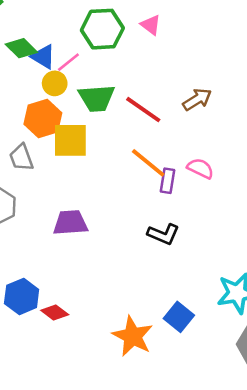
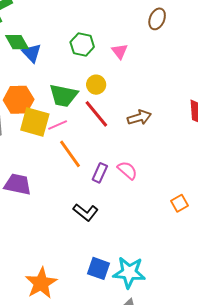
green hexagon: (102, 29) -> (82, 44), size x0.7
pink line: (68, 62) -> (58, 125), moved
yellow circle: (55, 83) -> (96, 85), moved
orange line: (148, 163) -> (70, 154), moved
blue square: (179, 317) -> (98, 268), moved, turned -35

